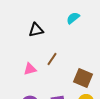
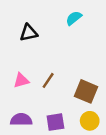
brown line: (52, 59) -> (48, 80), moved

